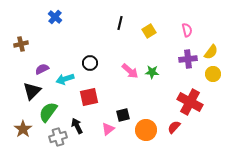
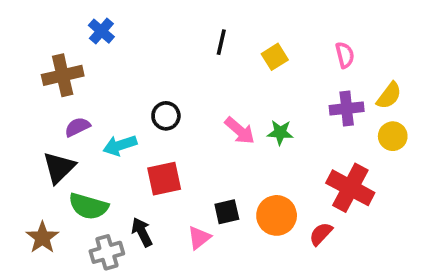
brown cross: (21, 44) -> (63, 75), moved, size x1.5
green semicircle: (48, 112) -> (88, 206), turned -110
orange circle: (146, 130) -> (277, 215), moved

